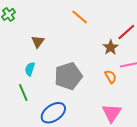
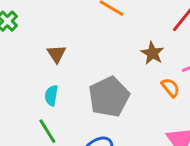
brown star: (111, 47) -> (152, 53), moved

